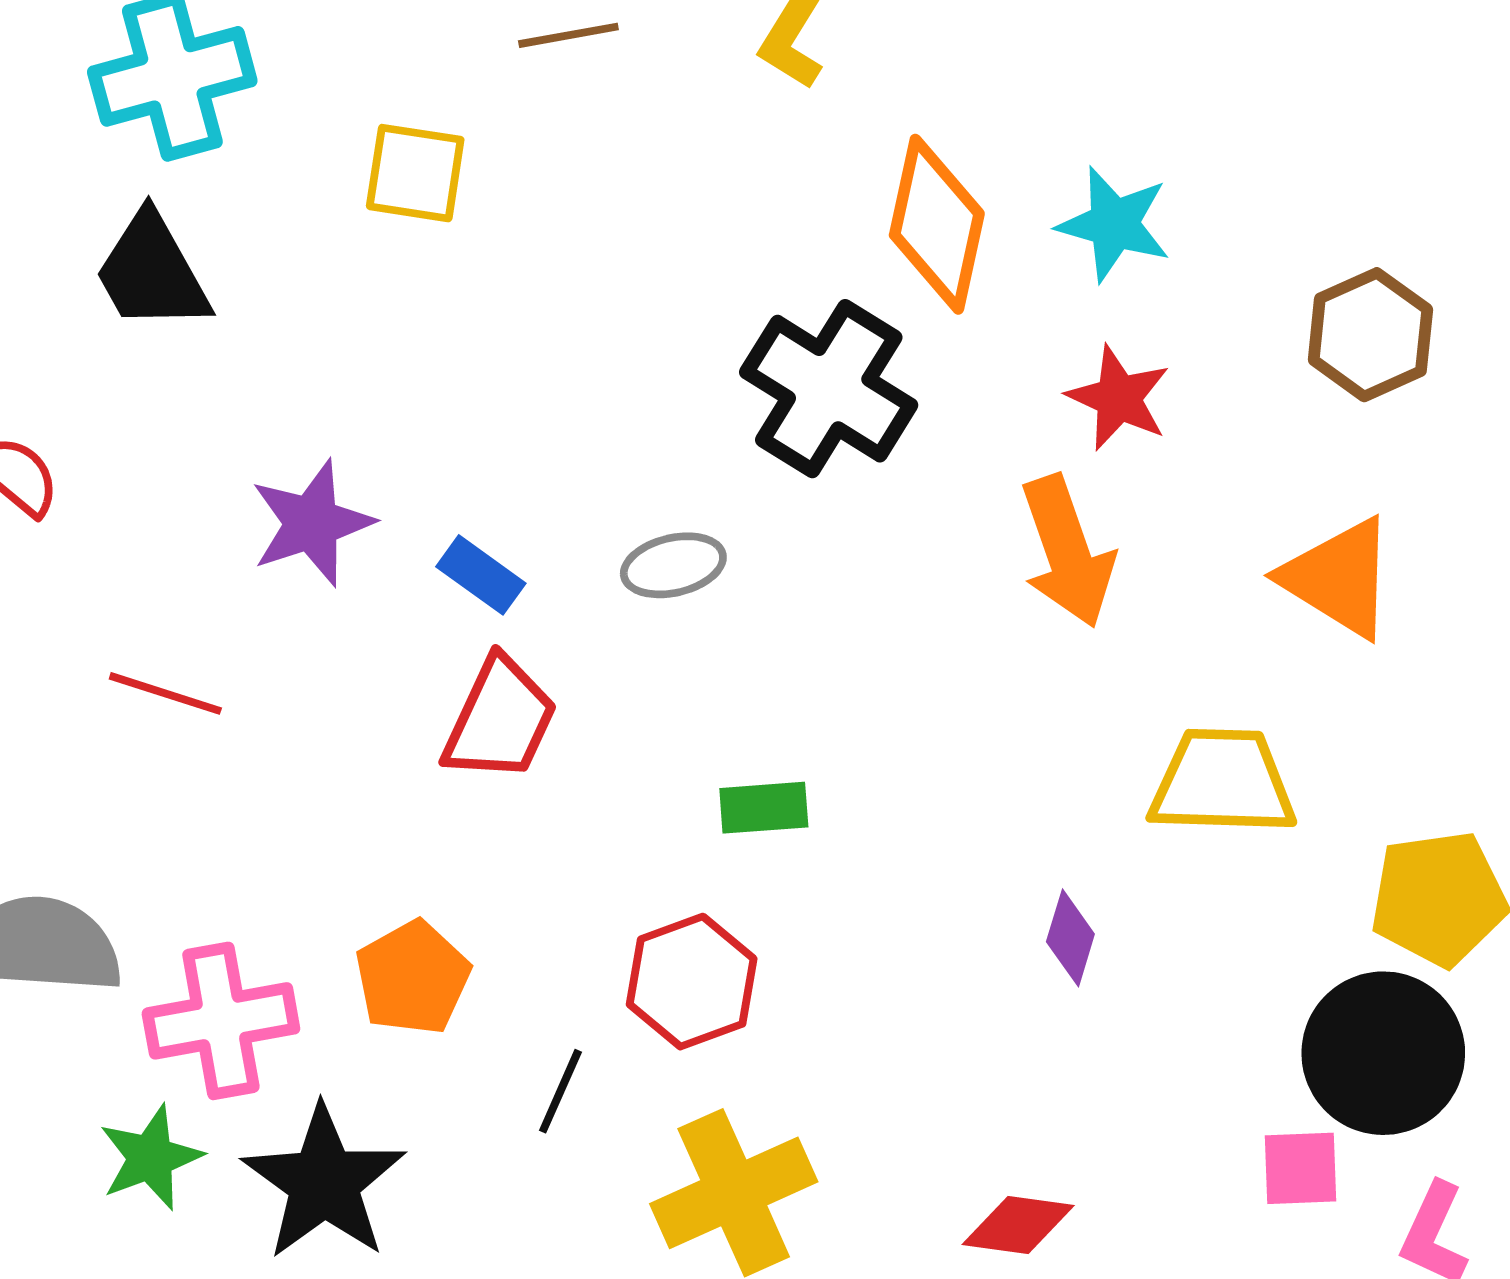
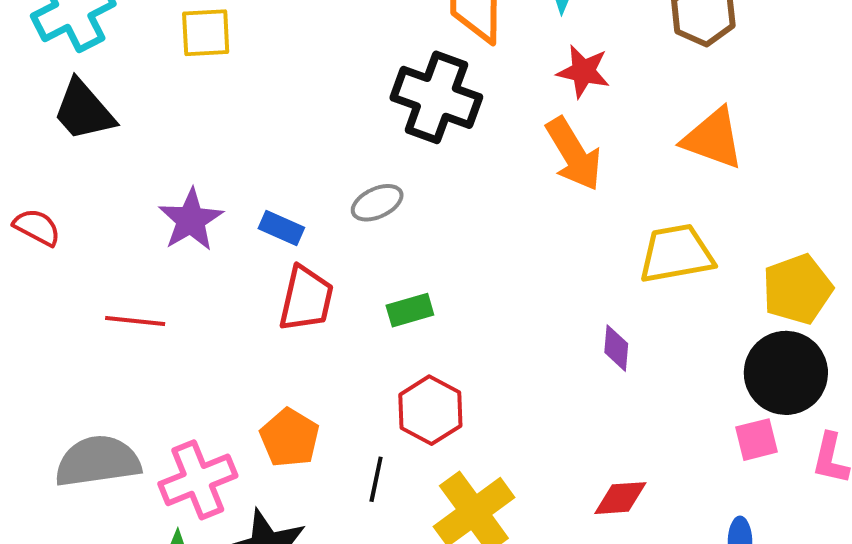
green rectangle: (764, 808) -> (410, 310), moved

